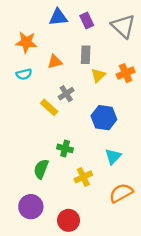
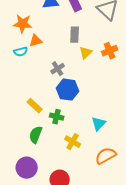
orange triangle: (55, 62) -> (36, 41), moved
yellow rectangle: (49, 107) -> (35, 106), moved
blue hexagon: (104, 118) -> (68, 90), moved
yellow cross: (83, 177) -> (73, 142), turned -35

